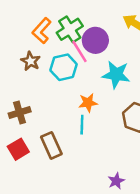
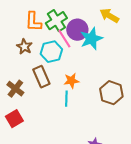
orange L-shape: (42, 31) -> (33, 22), turned -40
cyan star: (116, 75) -> (91, 39), moved, turned -30
brown cross: (20, 112) -> (15, 89), turned -36
brown rectangle: (51, 145) -> (41, 77), moved

